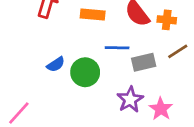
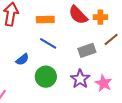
blue line: (117, 48) -> (48, 43), moved, turned 36
green circle: (85, 72) -> (46, 77), moved

